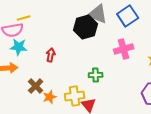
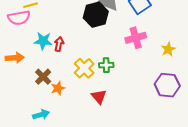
cyan star: (19, 47) -> (43, 41), moved
yellow cross: (75, 96) -> (84, 68), moved, turned -36

